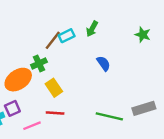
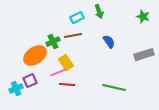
green arrow: (92, 29) -> (99, 12), turned -48
brown line: (53, 40) -> (73, 36), moved, turned 42
gray rectangle: (144, 108) -> (144, 55), moved
pink line: (32, 126) -> (58, 73), moved

